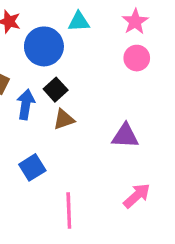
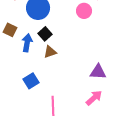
pink circle: (137, 58) -> (84, 11), moved
purple triangle: (125, 136) -> (98, 72), moved

